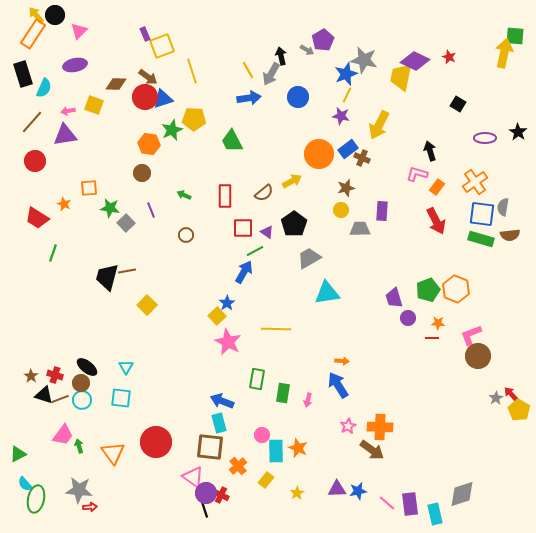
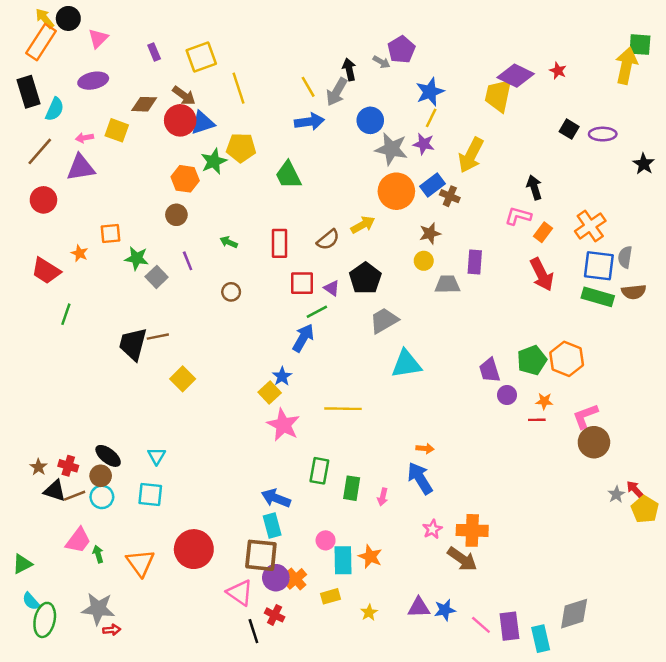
purple rectangle: (145, 34) -> (154, 52), moved
gray star: (364, 60) -> (391, 149), moved
purple ellipse: (485, 138) -> (603, 134), moved
yellow rectangle: (266, 480) -> (331, 596), turned 35
purple circle: (206, 493) -> (276, 578), moved

